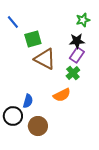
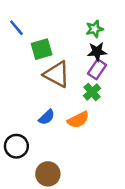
green star: (83, 20) -> (95, 29), moved
blue semicircle: (28, 101) -> (47, 117), moved, turned 32
brown circle: (38, 126) -> (48, 174), moved

